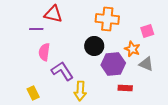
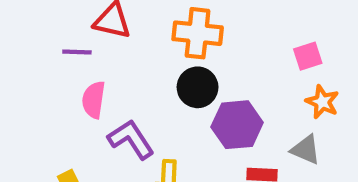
orange cross: (107, 19) -> (198, 33), moved
orange star: (132, 49) -> (322, 102), moved
gray triangle: (146, 64) -> (306, 150), moved

